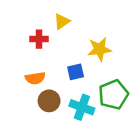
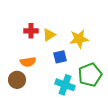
yellow triangle: (62, 21) -> (49, 35), moved
brown circle: (49, 101) -> (17, 80), moved

